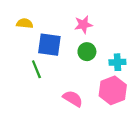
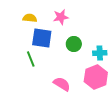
yellow semicircle: (25, 23) -> (30, 18), moved
pink star: (83, 25) -> (61, 17), moved

